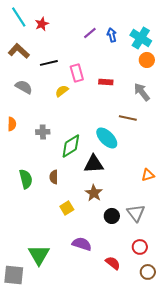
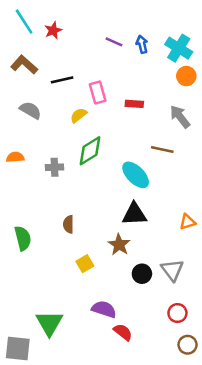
purple line: (90, 33) -> (114, 42), turned 64
orange semicircle: (12, 124) -> (15, 157), turned -96
green diamond: (71, 146) -> (90, 151), moved
black triangle: (94, 164) -> (134, 214), moved
green semicircle: (26, 179) -> (23, 238), moved
red semicircle: (113, 263) -> (123, 332), moved

